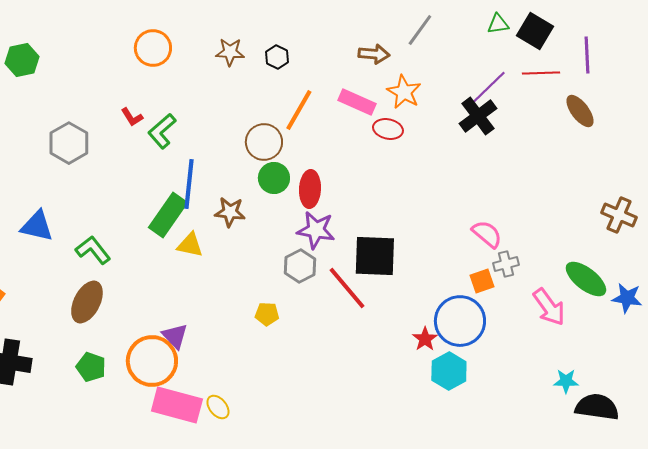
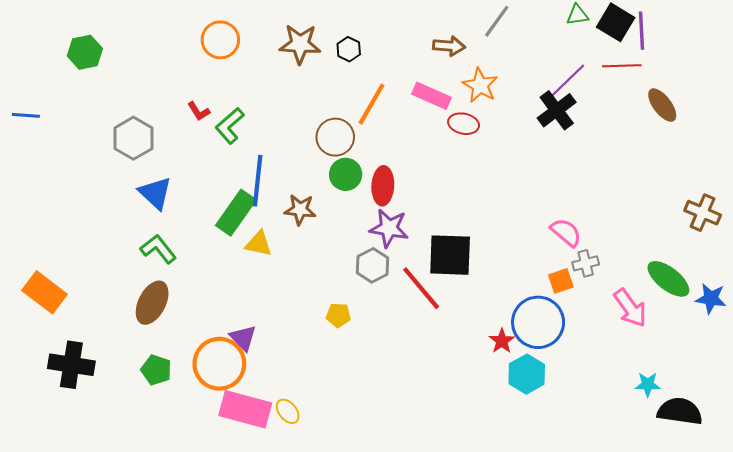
brown star: (230, 52) -> (300, 44), size x1.4
purple line: (587, 55) -> (642, 31), moved
blue triangle: (37, 226) -> (155, 193), moved, turned 30

